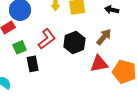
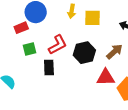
black rectangle: (33, 64) -> (49, 68), moved

